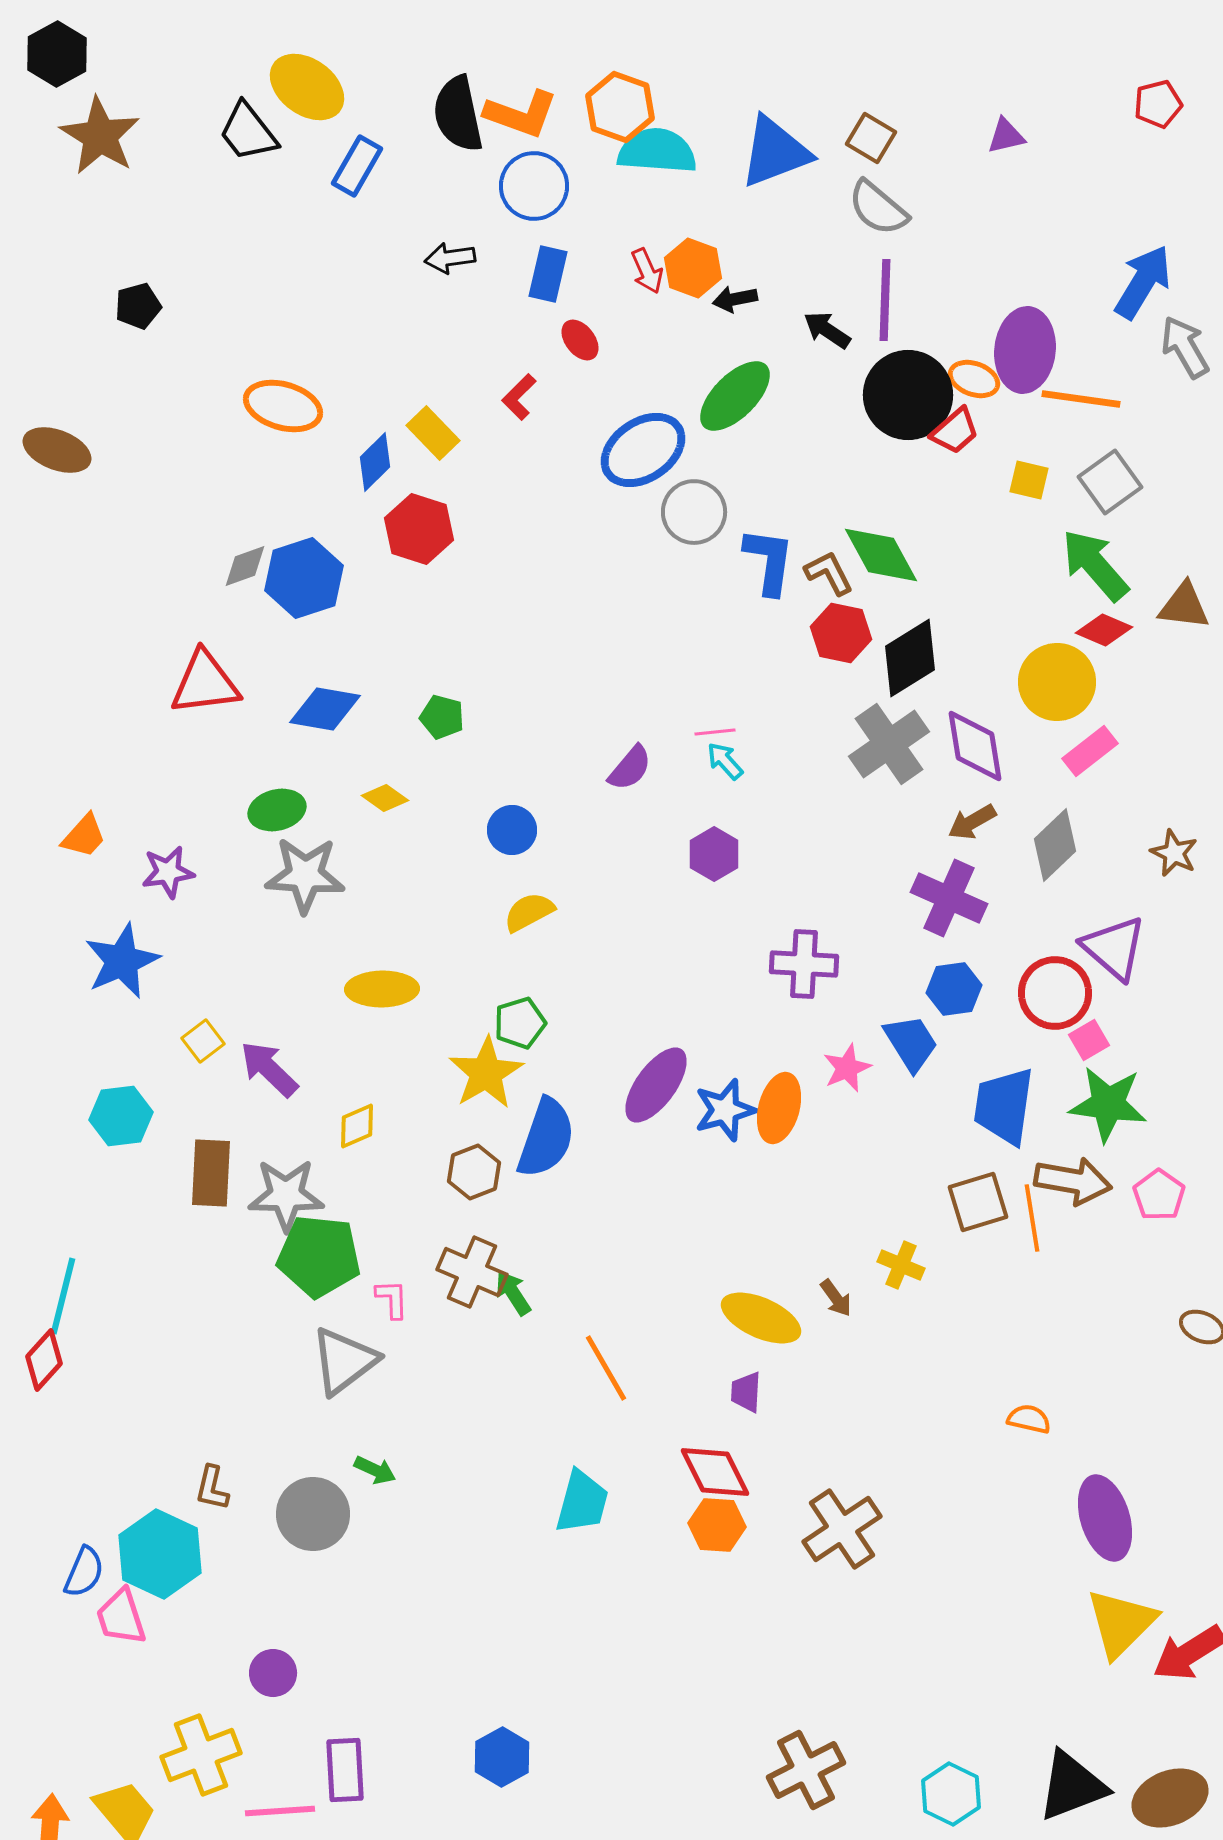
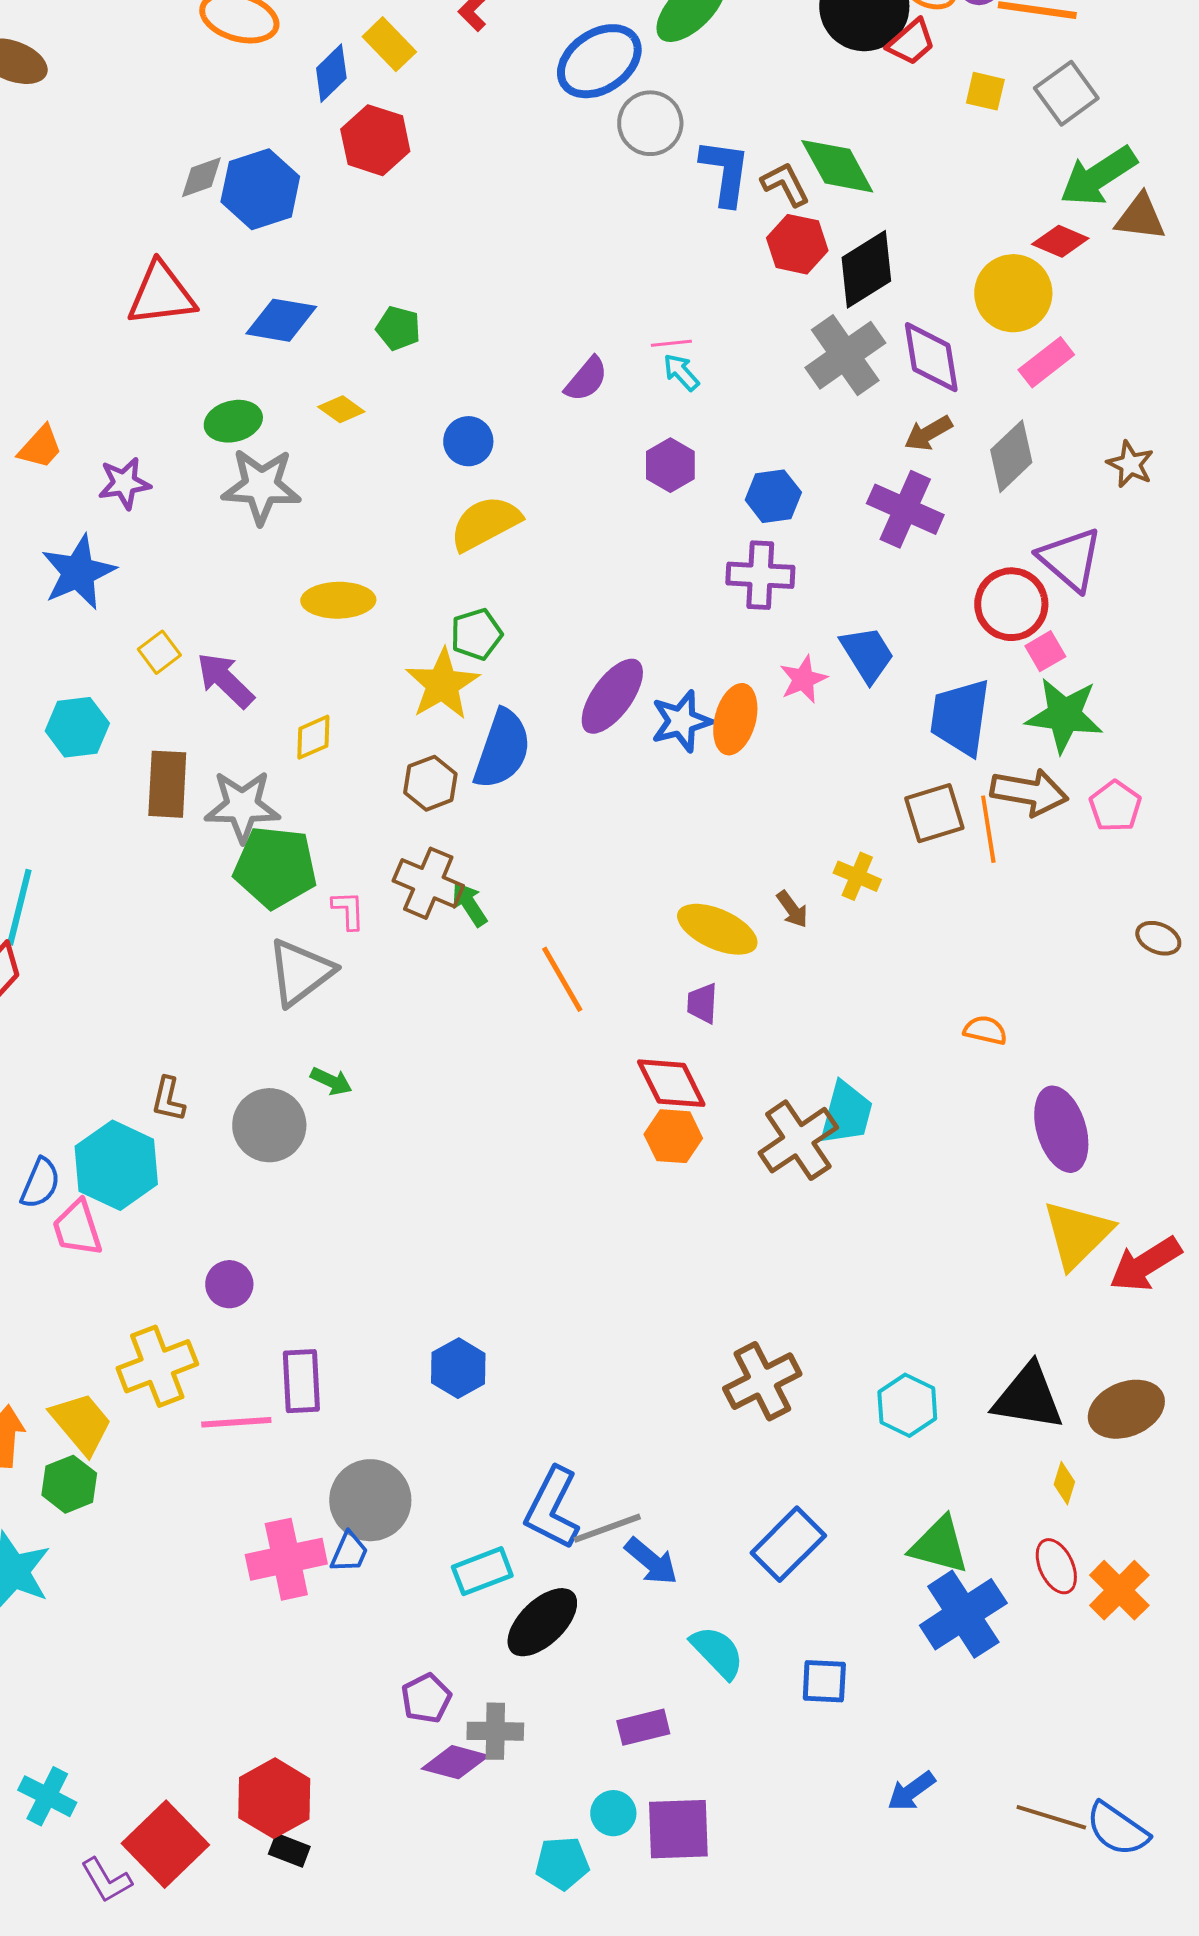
green arrow: (1095, 565) -> (1098, 176), moved, turned -82
yellow semicircle: (529, 912) -> (485, 523), size x1.4
blue hexagon: (954, 989) -> (773, 496), moved
cyan trapezoid: (582, 1502) -> (846, 1113), moved
black triangle: (1072, 1786) -> (1028, 1397), turned 30

